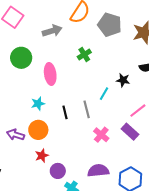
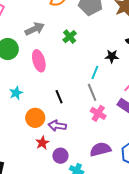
gray arrow: (52, 31) -> (35, 29), moved
cyan star: (38, 104) -> (16, 93), moved
gray line: (87, 109) -> (92, 92), moved
purple arrow: (15, 135) -> (57, 126), moved

